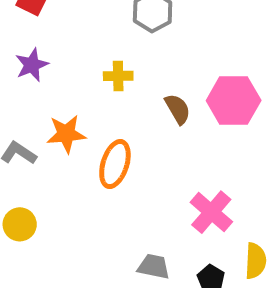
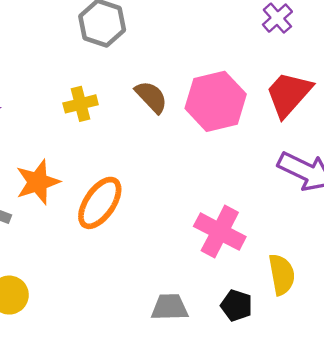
brown semicircle: (178, 109) -> (151, 97), moved
orange ellipse: (115, 164) -> (100, 203), turned 30

